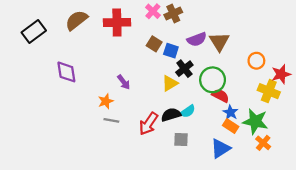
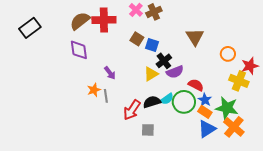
brown semicircle: (76, 20) -> (80, 21), moved
purple semicircle: (197, 39) -> (175, 72), moved
purple diamond: (66, 72) -> (79, 50), moved
green circle: (213, 80) -> (184, 102), moved
gray line: (111, 120) -> (106, 96), moved, turned 72
gray square: (181, 139) -> (148, 130), moved
orange cross: (263, 143) -> (234, 127), size x1.5
blue triangle: (220, 148) -> (207, 129), moved

